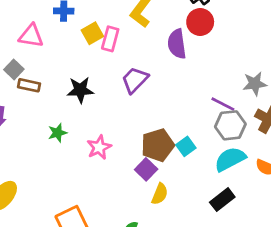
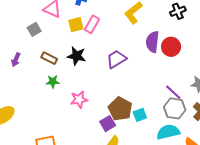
red circle: (200, 22) -> (171, 47), moved
yellow square: (92, 33) -> (76, 25), moved
pink rectangle: (110, 39) -> (92, 24), moved
brown rectangle: (29, 85) -> (49, 58), moved
brown pentagon: (158, 145) -> (120, 109), turned 30

